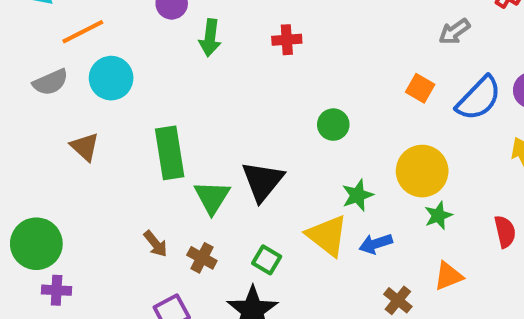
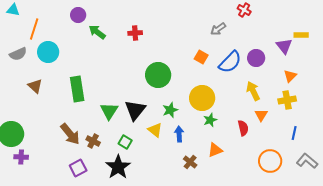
orange line: (83, 32) -> (34, 29), turned -45
green arrow: (210, 38) -> (97, 32), turned 120
green circle: (333, 125) -> (158, 75), size x1.6
black triangle: (263, 181) -> (135, 110), moved
green triangle: (212, 197) -> (109, 111), moved
yellow triangle: (327, 236) -> (155, 130), size x0.7
brown arrow: (156, 244) -> (70, 134), size x1.6
blue arrow: (376, 244) -> (179, 134), turned 105

